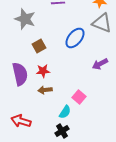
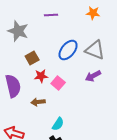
gray triangle: (102, 23) -> (95, 50), moved
red star: (43, 71) -> (41, 76), moved
pink square: (79, 97) -> (58, 83), moved

